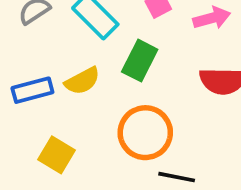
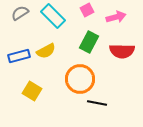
green rectangle: (140, 61) -> (89, 42), moved

